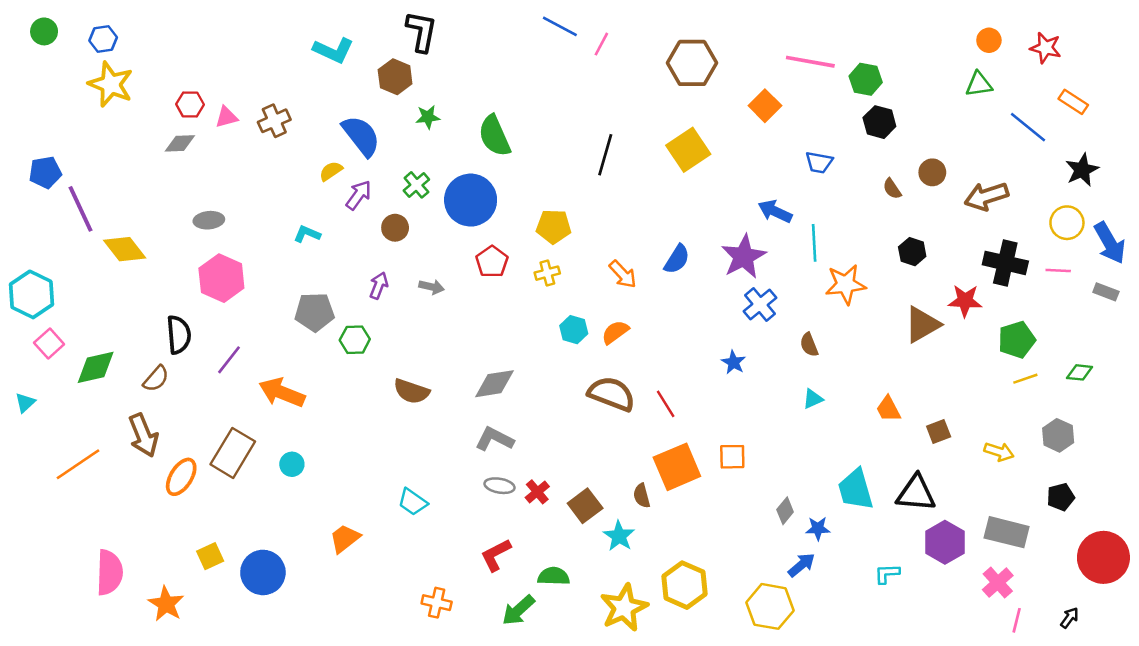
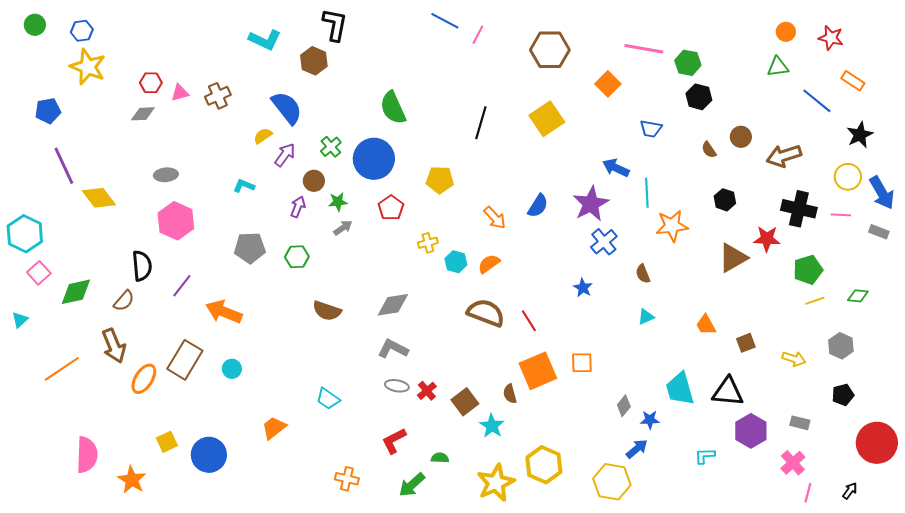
green star: (428, 117) -> (338, 202), moved
blue pentagon: (45, 172) -> (48, 111), moved
yellow cross: (547, 273) -> (428, 243), moved
purple arrow: (379, 286) -> (298, 207), moved
gray arrow: (432, 287) -> (343, 228), turned -48
green hexagon: (355, 340) -> (297, 257), moved
gray rectangle: (1007, 532) -> (800, 423), size x0.6
green semicircle: (554, 576) -> (440, 458), size x0.7

